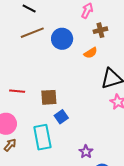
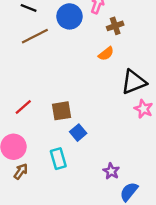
blue circle: (62, 39) -> (69, 16), moved
red line: (17, 91) -> (23, 107), turned -42
cyan rectangle: (42, 137) -> (58, 159), size x0.7

